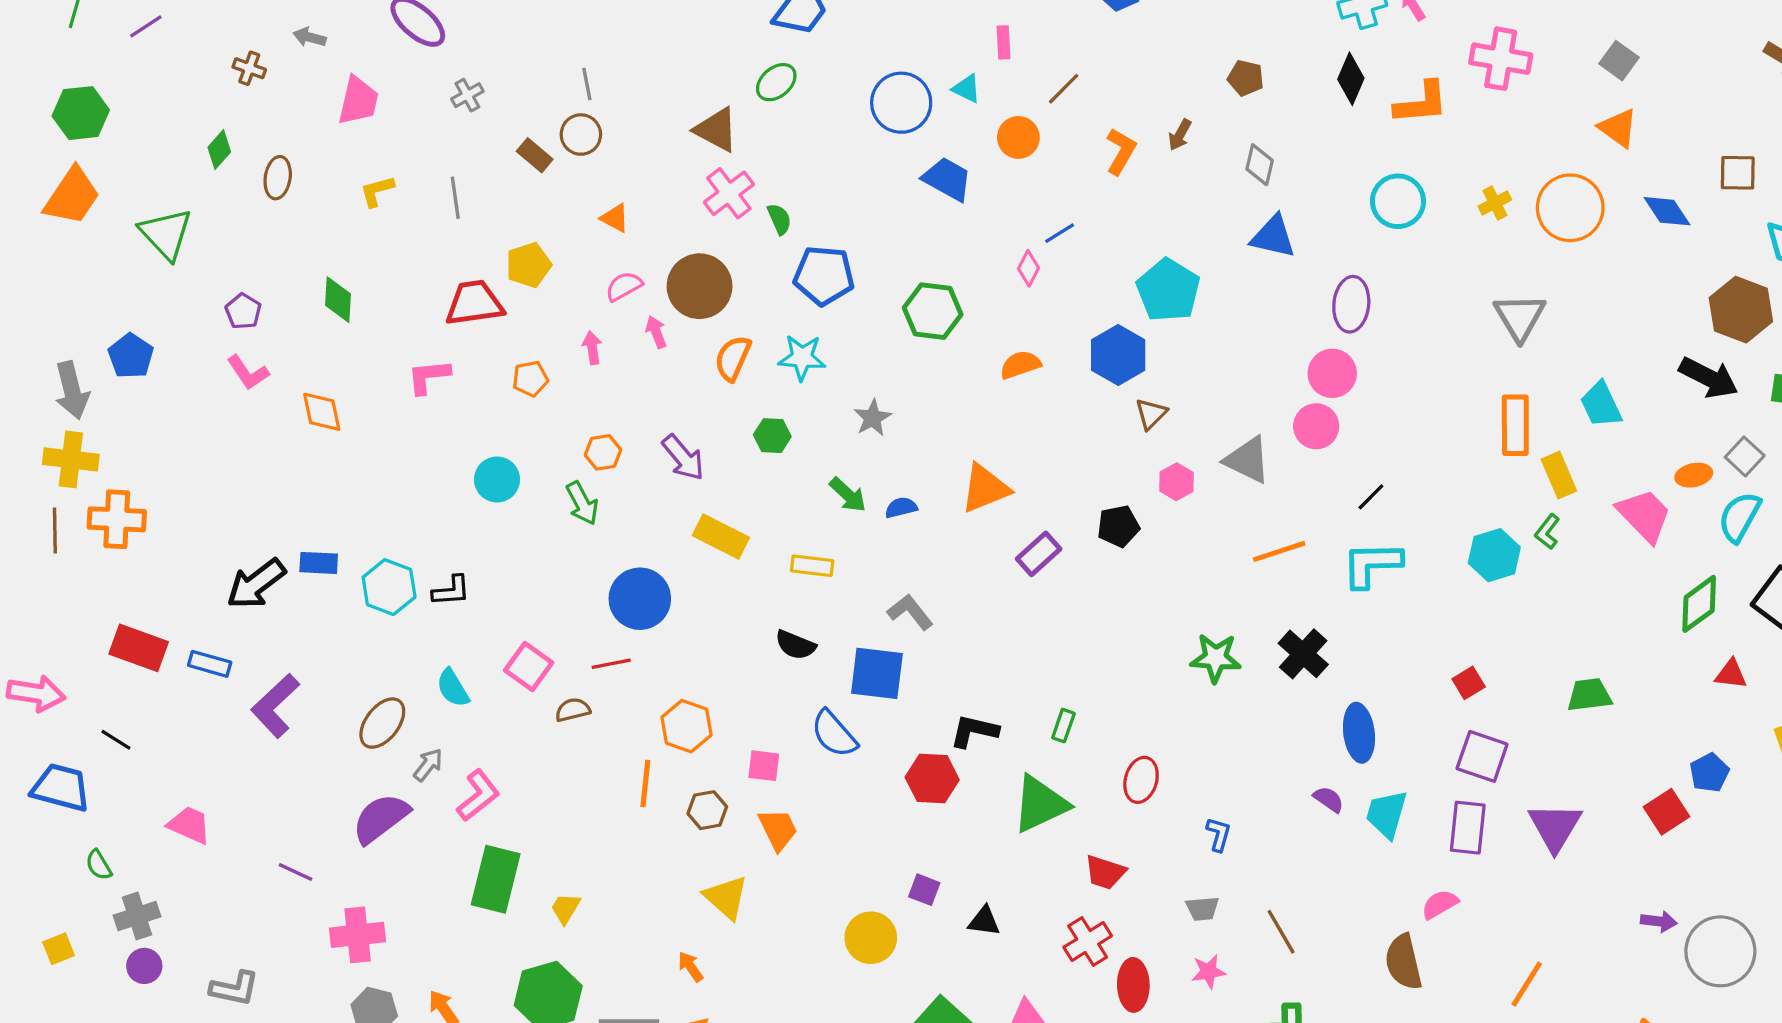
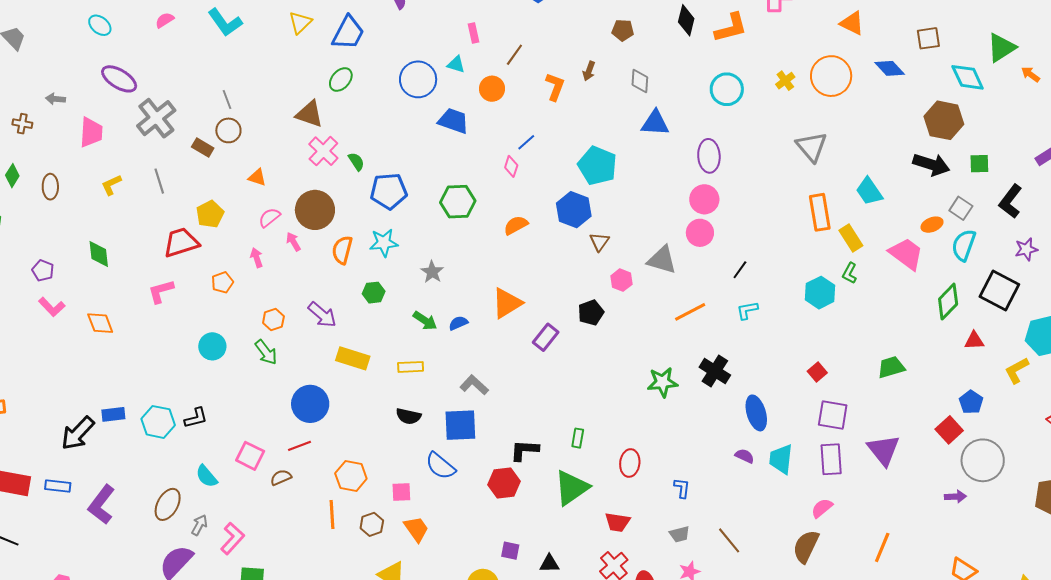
gray cross: (467, 95) -> (156, 118), size x2.0
cyan L-shape: (1372, 564) -> (747, 310), size x0.6
gray circle: (1720, 951) -> (983, 460), moved
brown semicircle: (1404, 962) -> (806, 546), turned 48

